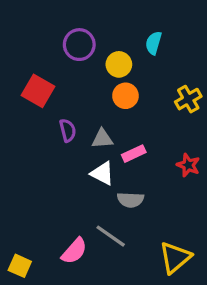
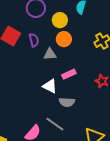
purple semicircle: (68, 130) -> (34, 40), moved
gray triangle: (102, 139) -> (50, 54), moved

